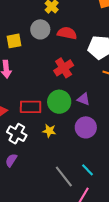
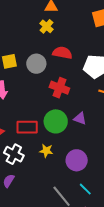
gray circle: (40, 29) -> (36, 64), moved
red cross: (64, 68) -> (59, 88), turned -36
purple circle: (86, 127) -> (77, 160), moved

